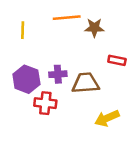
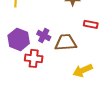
purple cross: (58, 74) -> (44, 35), turned 32

